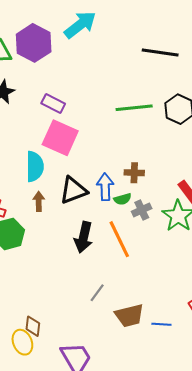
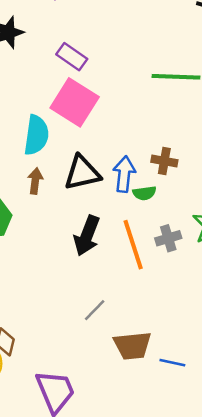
gray cross: (142, 210) -> (168, 238), moved

